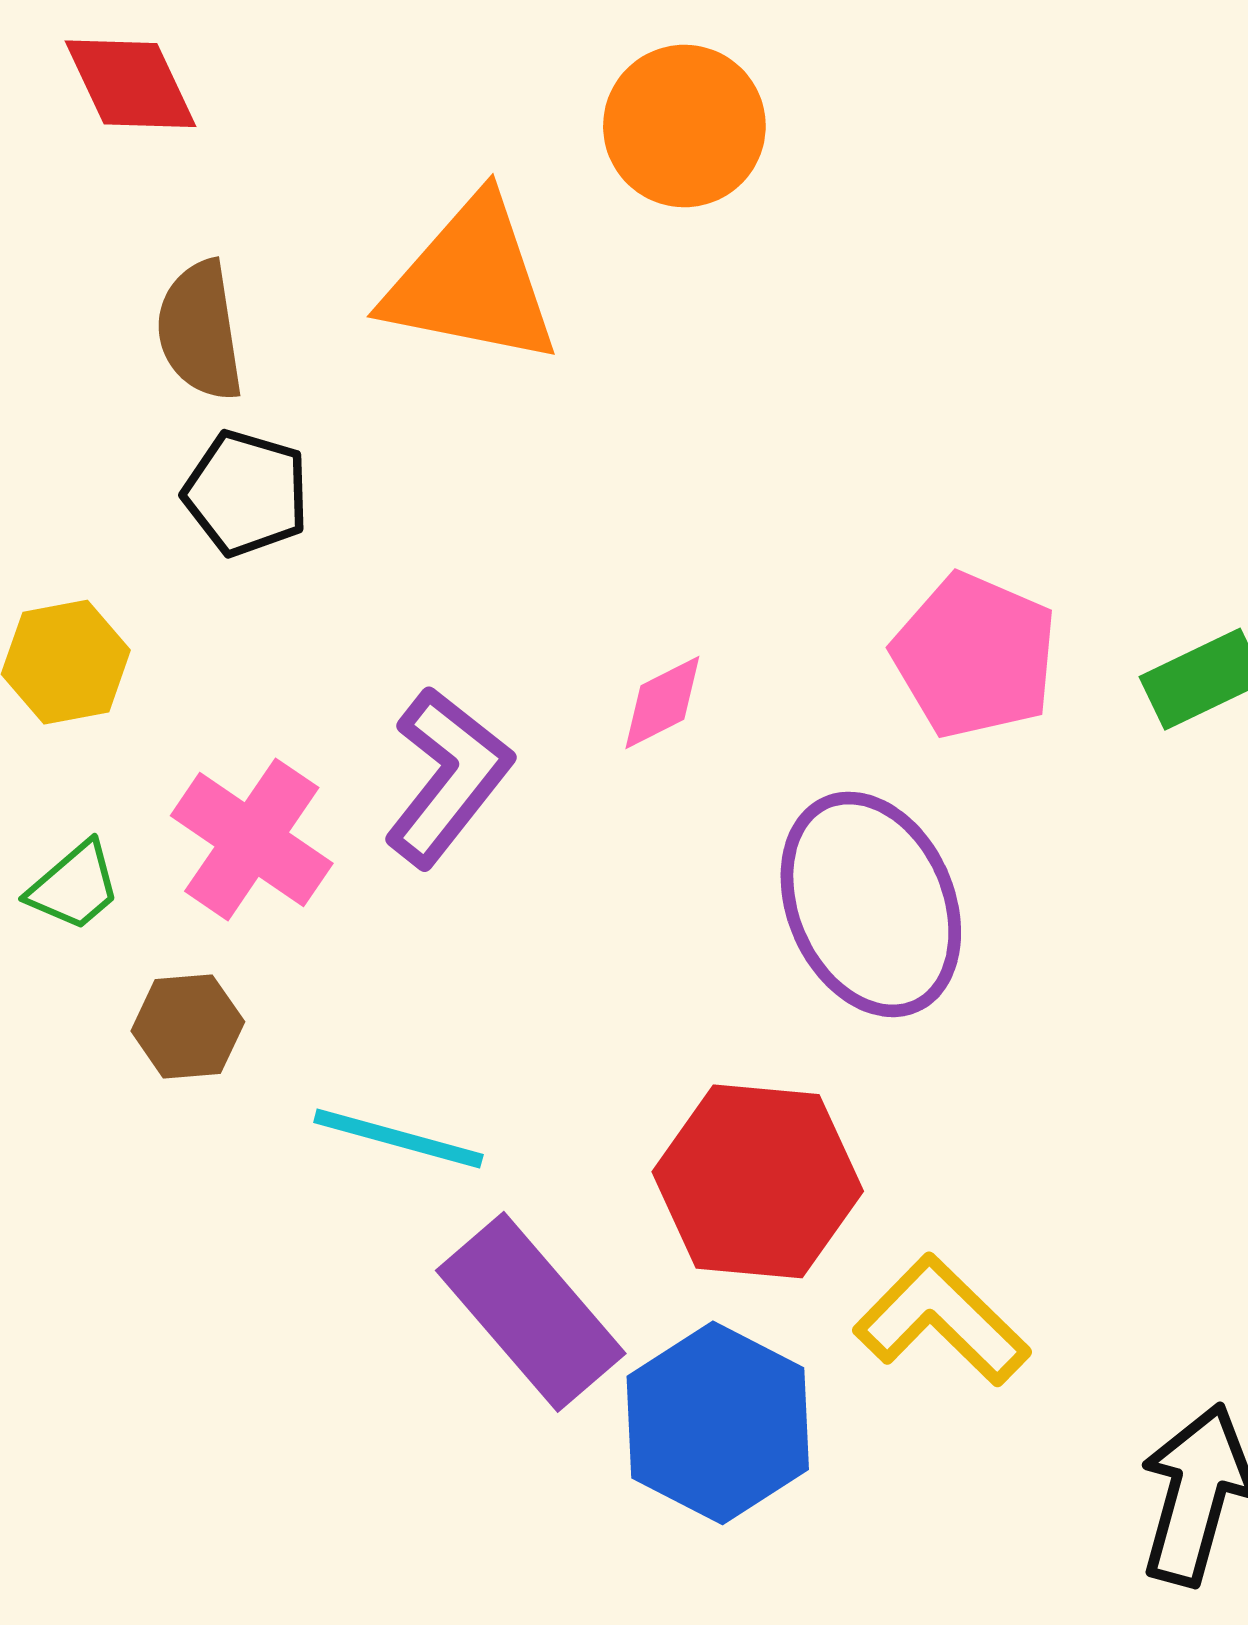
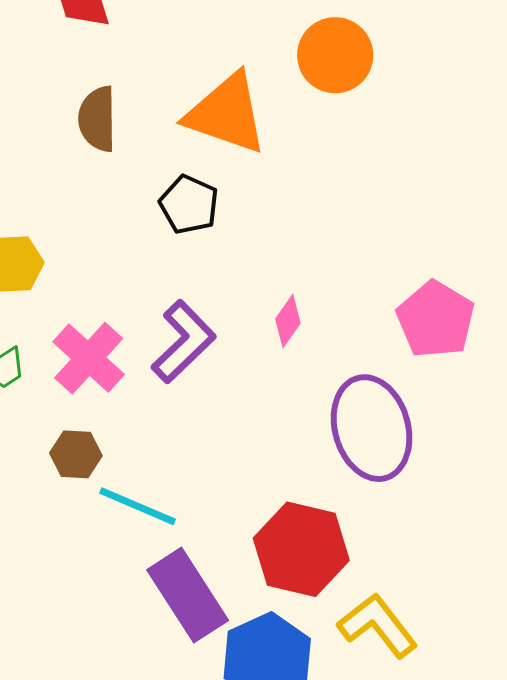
black pentagon: (246, 493) -> (189, 205), moved
pink diamond: (662, 702) -> (288, 321), turned -36
brown hexagon: (188, 1026) -> (76, 454), moved

